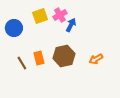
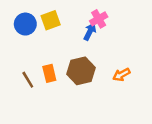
pink cross: (60, 15) -> (99, 19), moved
blue circle: (14, 28) -> (25, 24), moved

